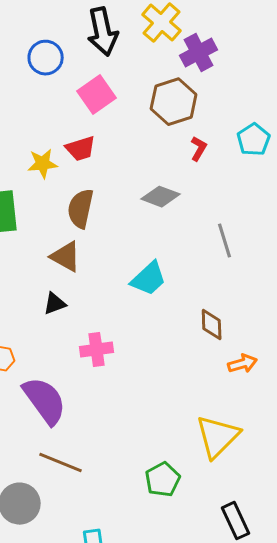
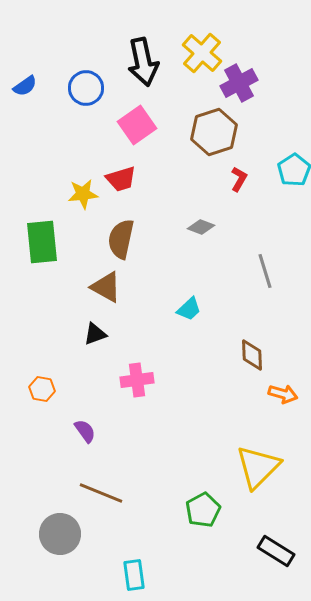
gray diamond: (161, 197) -> (201, 227), size x0.7
cyan trapezoid: (149, 279) -> (189, 309), size x0.7
orange arrow: (243, 364) -> (283, 394), turned 32
purple semicircle: (45, 401) -> (85, 431), size x0.5
black rectangle: (236, 521) -> (276, 551), turned -33

